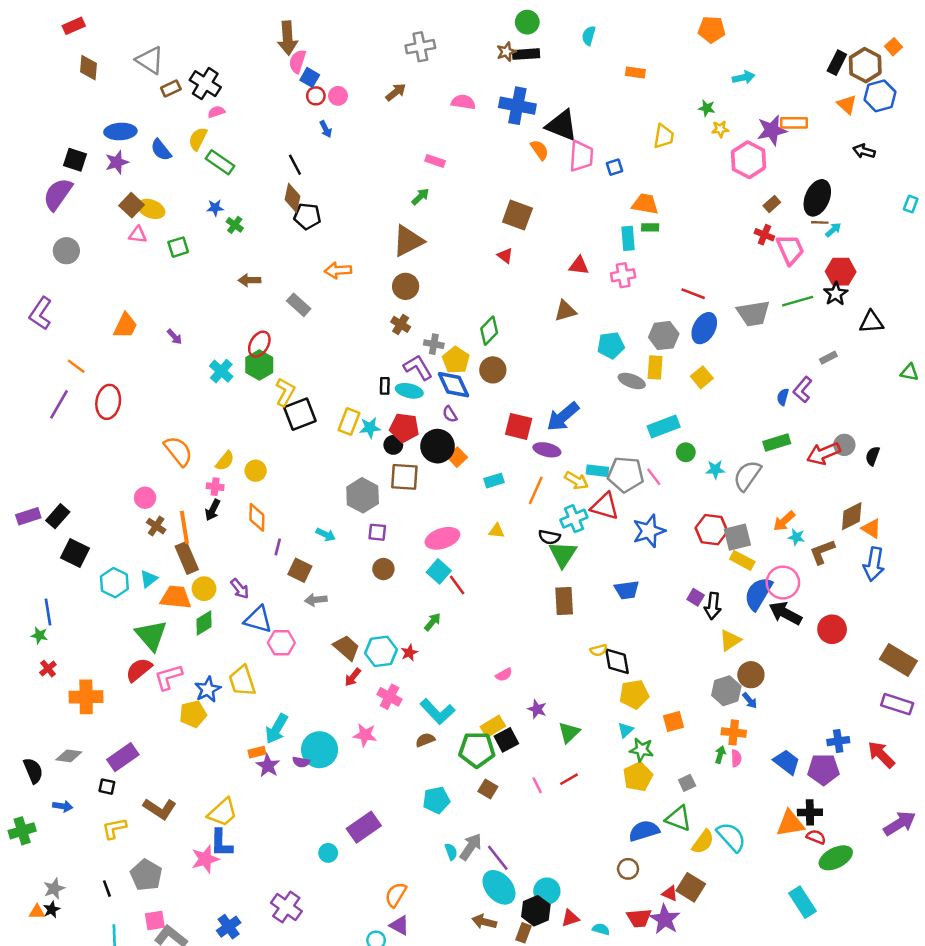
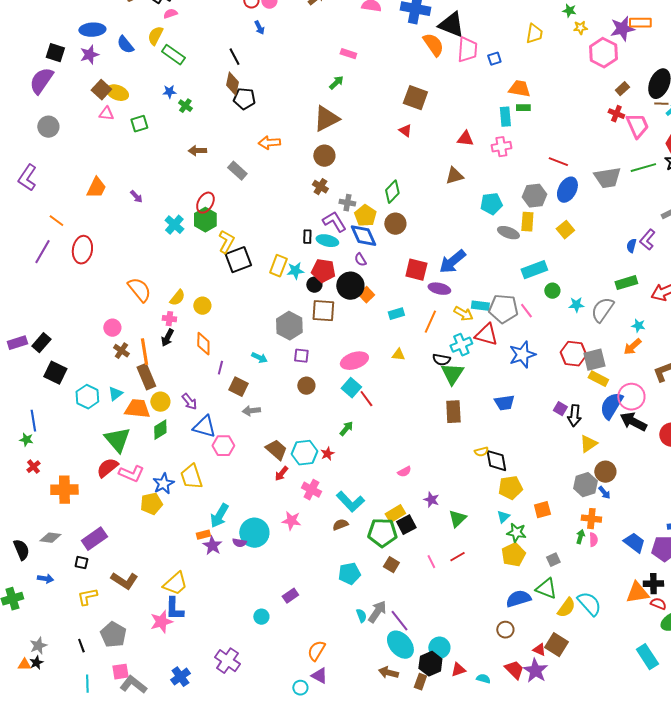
orange semicircle: (540, 150) -> (433, 45), size x1.4
cyan star: (796, 537) -> (638, 326), moved
pink L-shape: (168, 677) -> (131, 474), turned -140
purple rectangle: (364, 827) -> (290, 596), size x0.6
red trapezoid: (639, 918) -> (514, 670), turned -130

